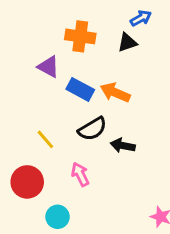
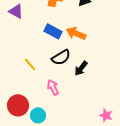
purple triangle: (48, 67) -> (16, 11), moved
black arrow: (123, 146) -> (81, 68), turned -63
red circle: (27, 182) -> (18, 105), moved

